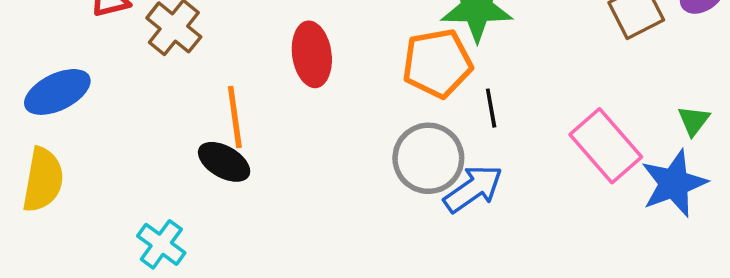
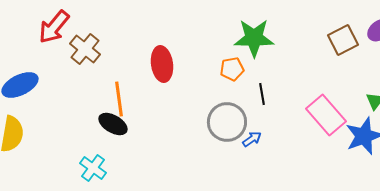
orange pentagon: (437, 63) -> (232, 69), size x0.6
blue arrow: (473, 189) -> (252, 139), size x0.6
cyan cross: (161, 244) -> (93, 168), moved

